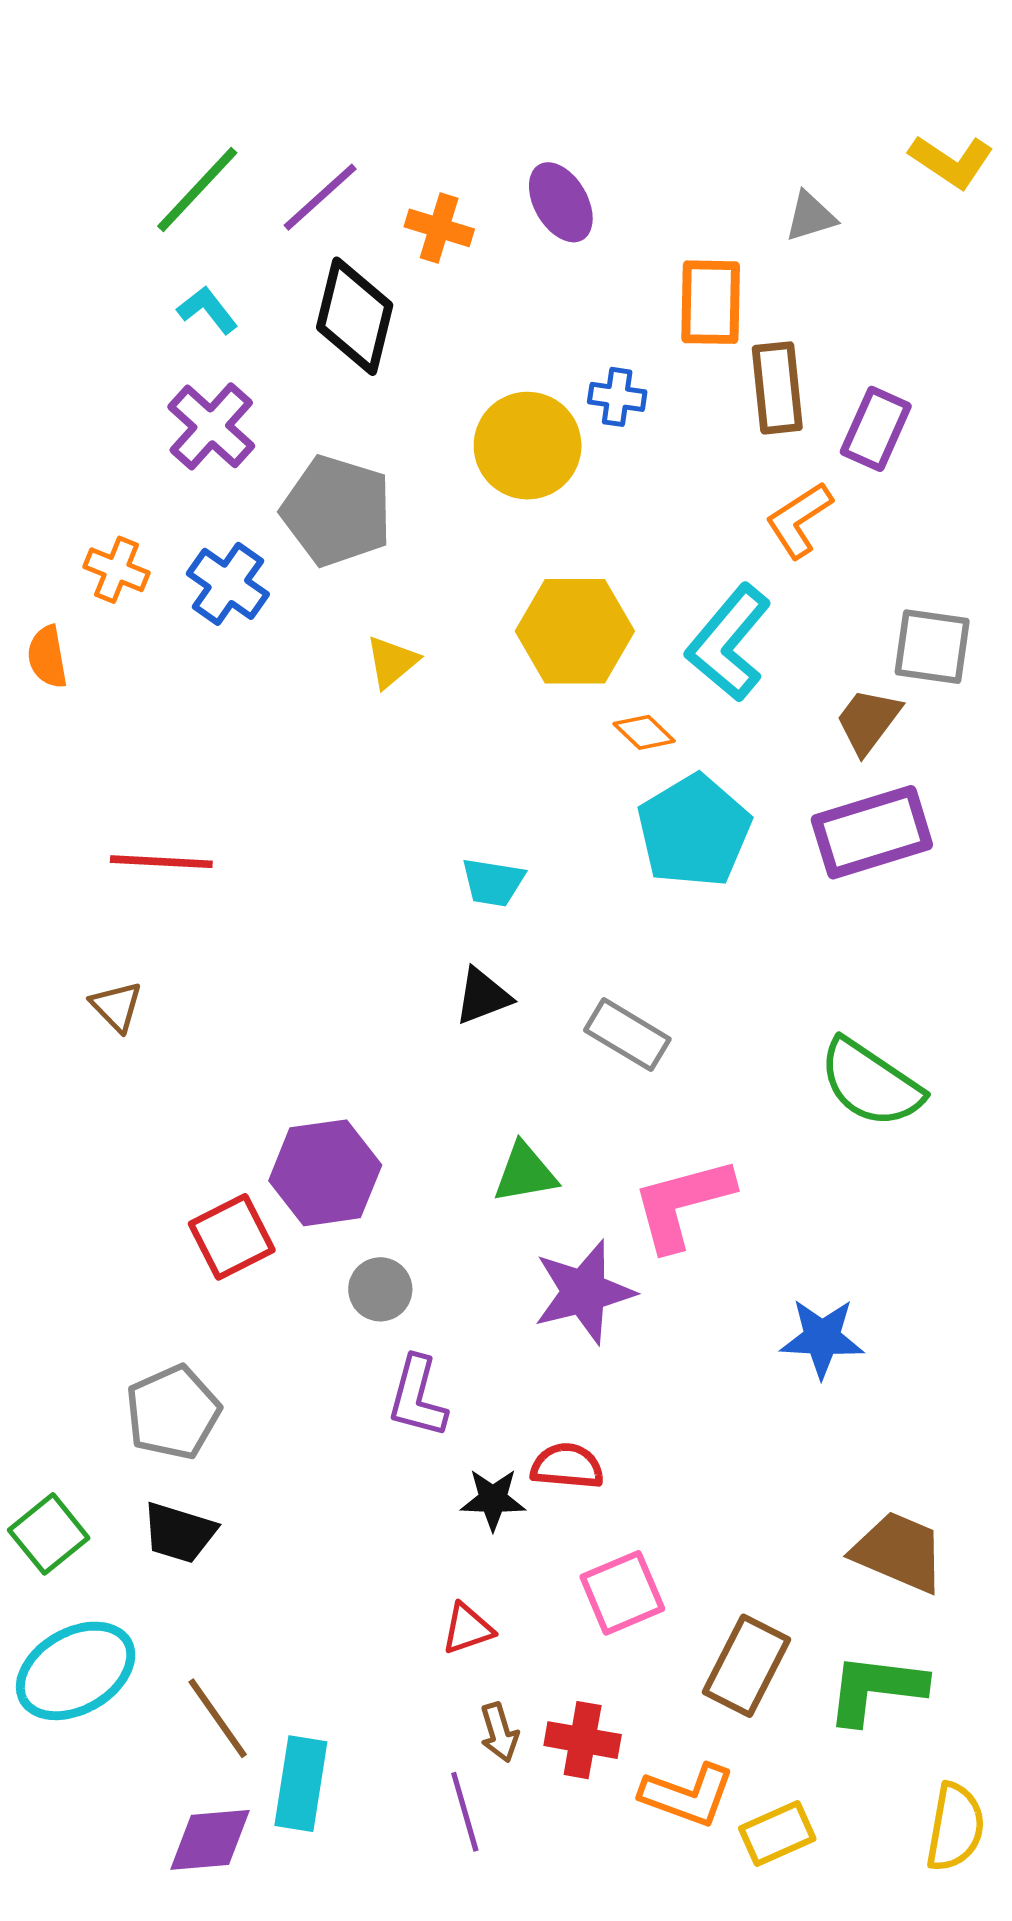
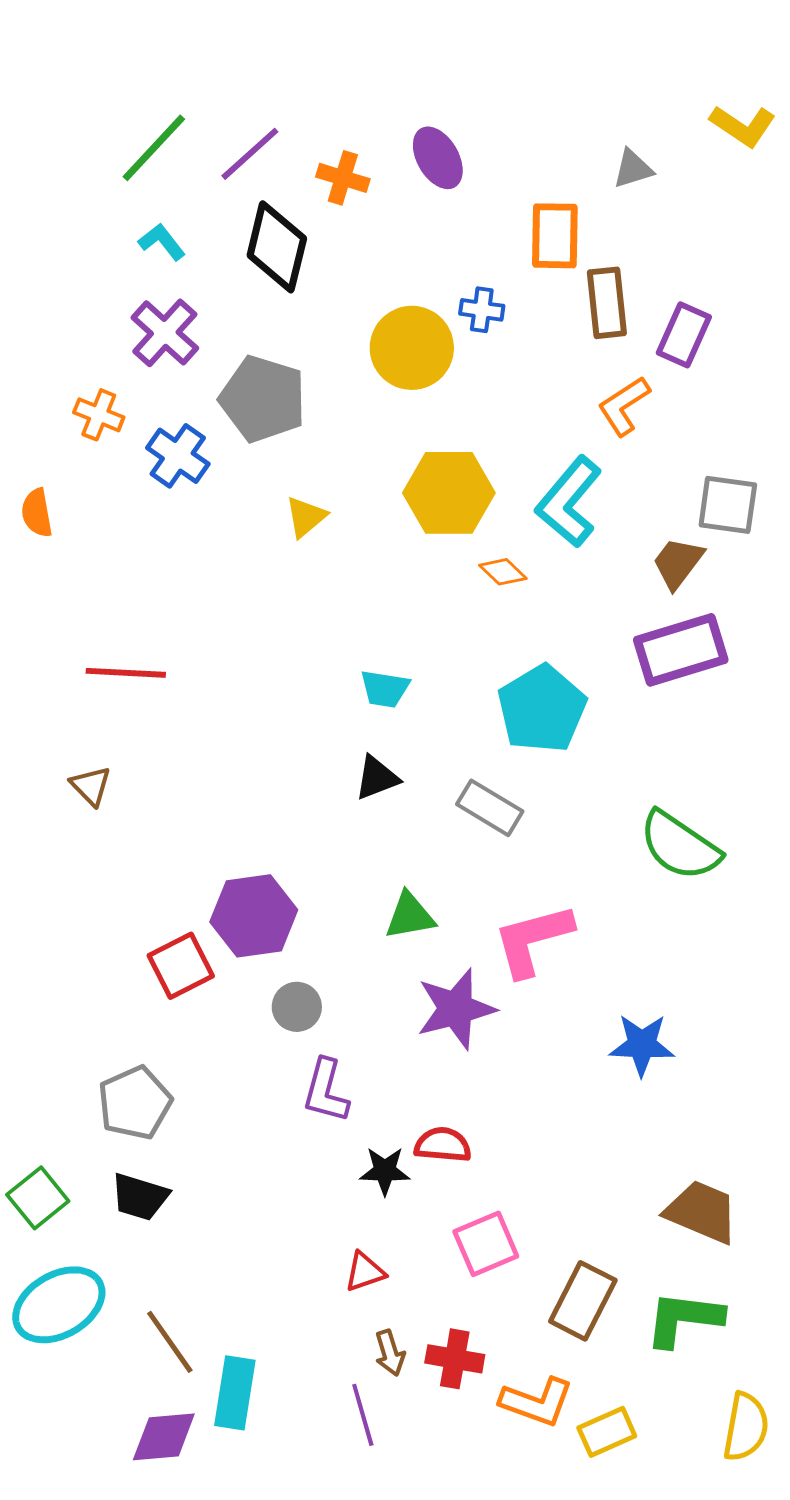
orange cross: (117, 570) -> (99, 415), moved
cyan pentagon: (694, 831) -> (542, 709), moved

